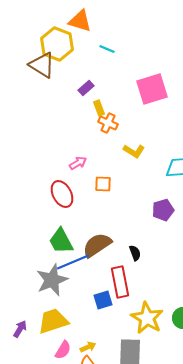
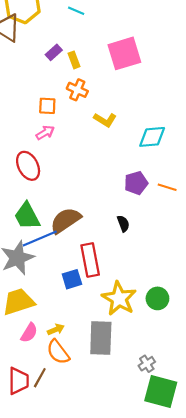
yellow rectangle: (99, 108) -> (74, 60), moved
orange square: (103, 184) -> (47, 106), moved
black semicircle: (135, 253) -> (123, 224), moved

